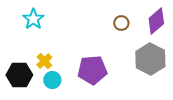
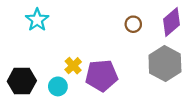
yellow cross: (44, 61) -> (73, 66), moved

